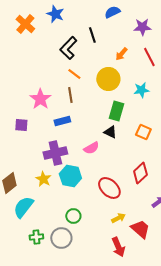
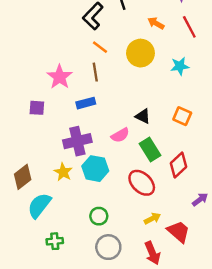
orange arrow: (121, 54) -> (156, 23), turned 80
green rectangle: (116, 111) -> (150, 149), moved, turned -48
gray circle: (61, 238) -> (108, 247), moved

